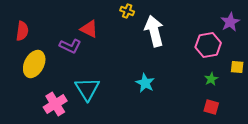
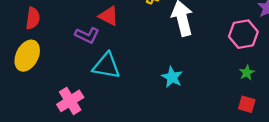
yellow ellipse: (34, 64) -> (27, 56), moved
cyan triangle: (87, 89) -> (106, 66), moved, turned -48

